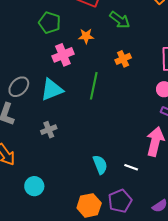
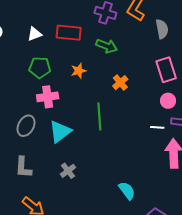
pink cross: (63, 55) -> (48, 97), moved, turned 30
gray ellipse: (19, 87) -> (26, 126), moved
white line: (131, 167) -> (157, 127), moved

